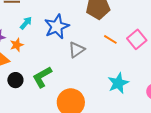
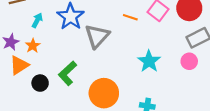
gray triangle: (77, 50) -> (97, 36), size x1.4

